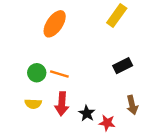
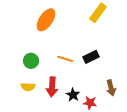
black rectangle: (123, 66) -> (91, 57), moved
orange line: (59, 74) -> (65, 59), moved

